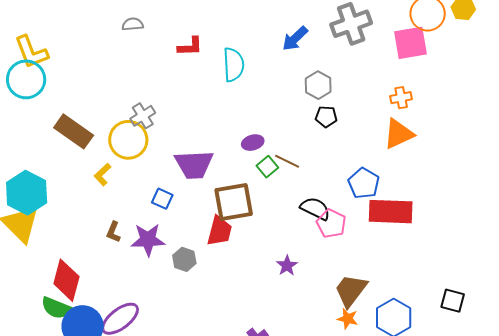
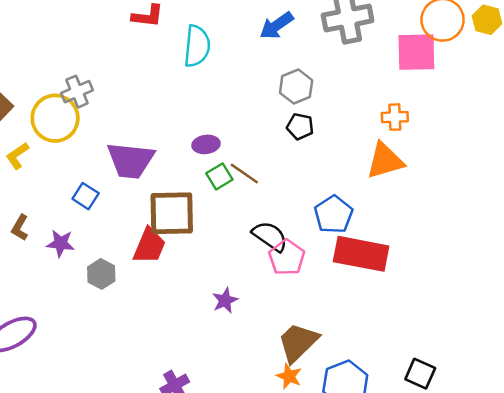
purple star: (148, 240) -> (61, 243), size x0.7

